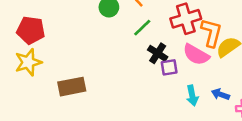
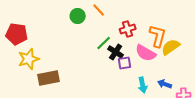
red cross: (186, 19) -> (128, 29), moved, size x0.7
green line: (142, 28) -> (104, 43), moved
yellow star: (28, 62) -> (29, 59), moved

